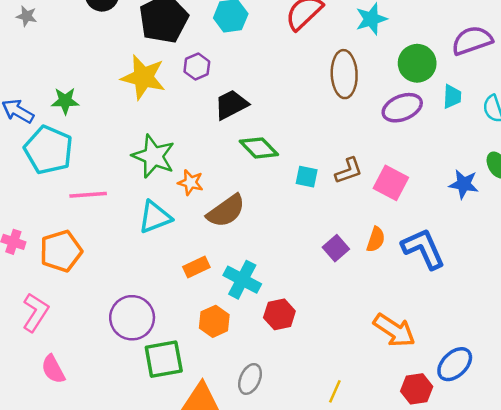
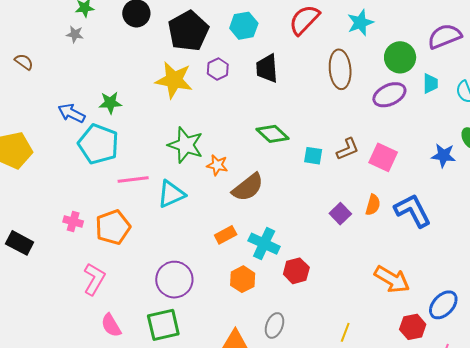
black trapezoid: (231, 105) -> (267, 68), moved, turned -64
cyan triangle: (155, 217) -> (171, 194), moved
green square: (164, 359) -> (163, 325), moved

